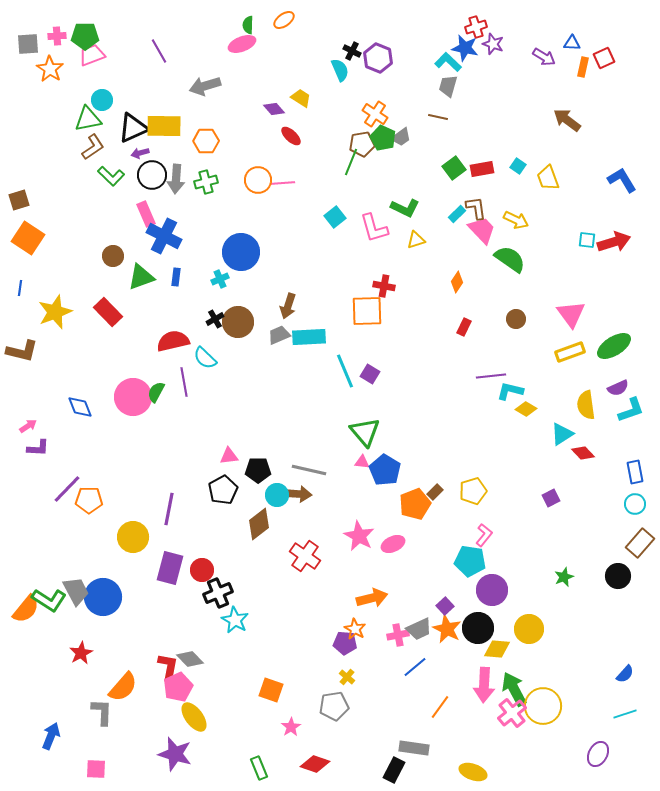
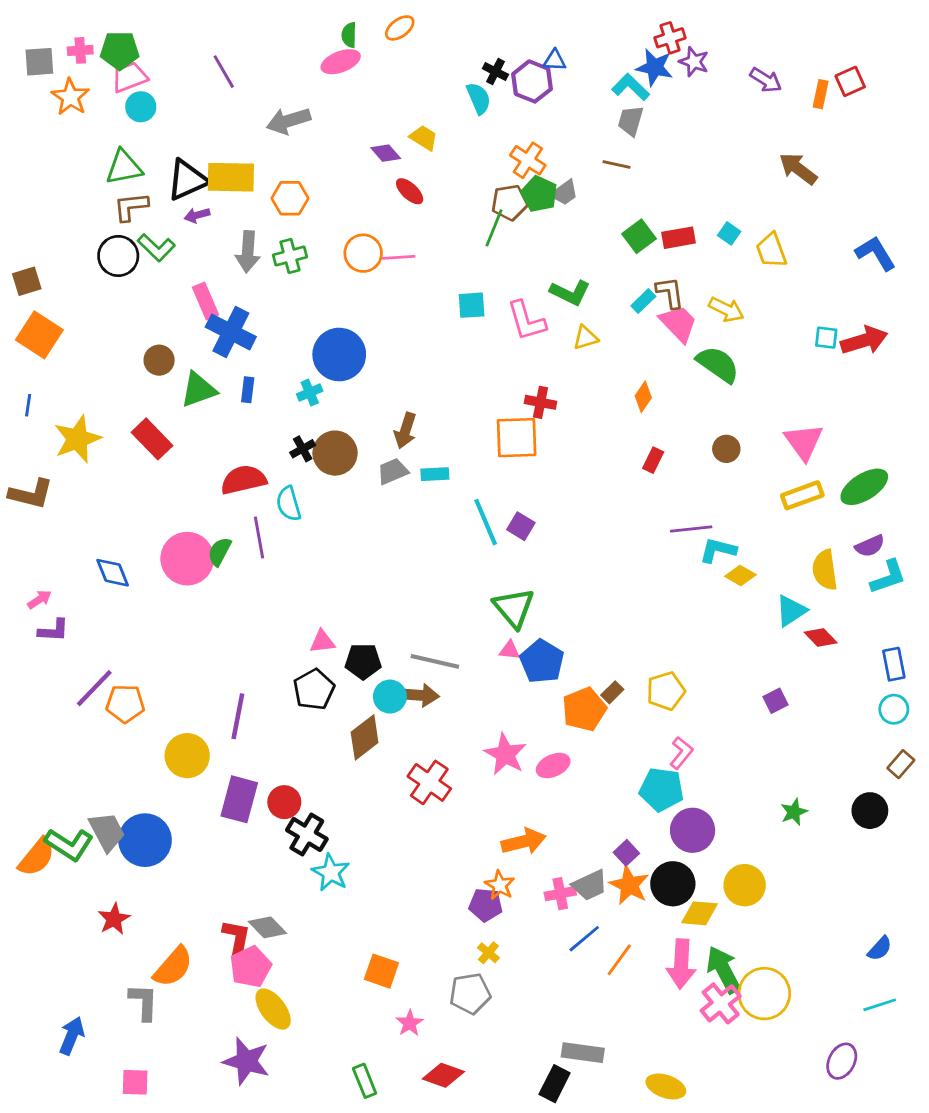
blue triangle: (572, 43) -> (555, 60), moved
cyan circle: (102, 100) -> (141, 107), moved
brown L-shape: (93, 147) -> (131, 207), turned -152
black circle: (152, 175) -> (118, 256), moved
cyan square: (335, 217) -> (472, 305), turned 35
cyan rectangle: (309, 337) -> (435, 474), size x0.6
cyan semicircle: (205, 358) -> (289, 504), turned 30
brown rectangle: (640, 543) -> (901, 764), size x0.7
black cross: (218, 593) -> (307, 835), turned -36
orange line: (440, 707) -> (619, 960), moved

